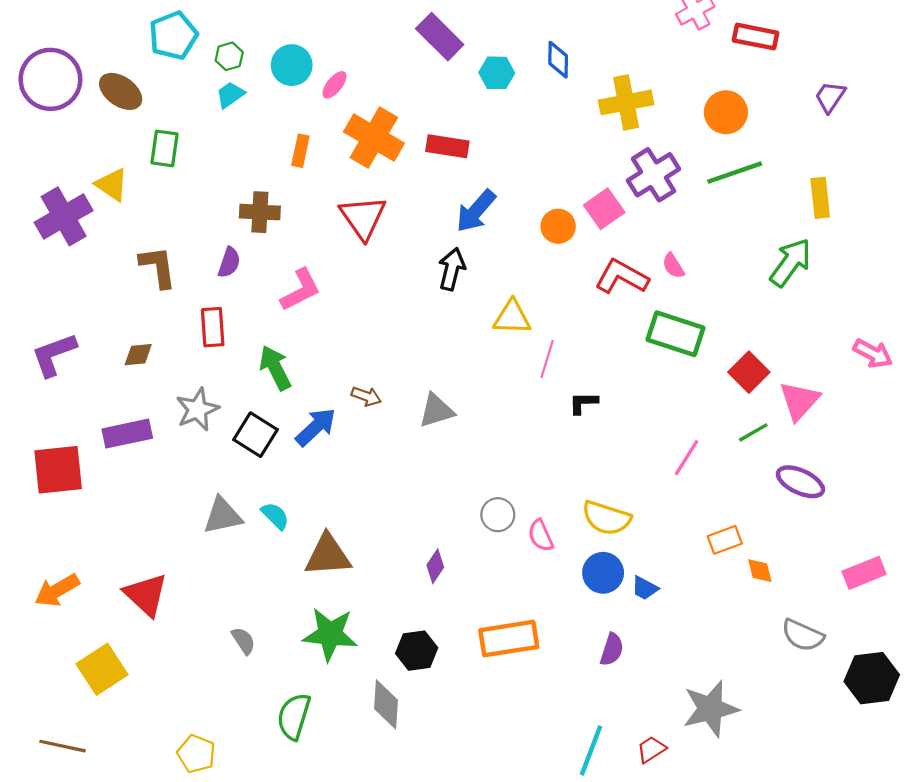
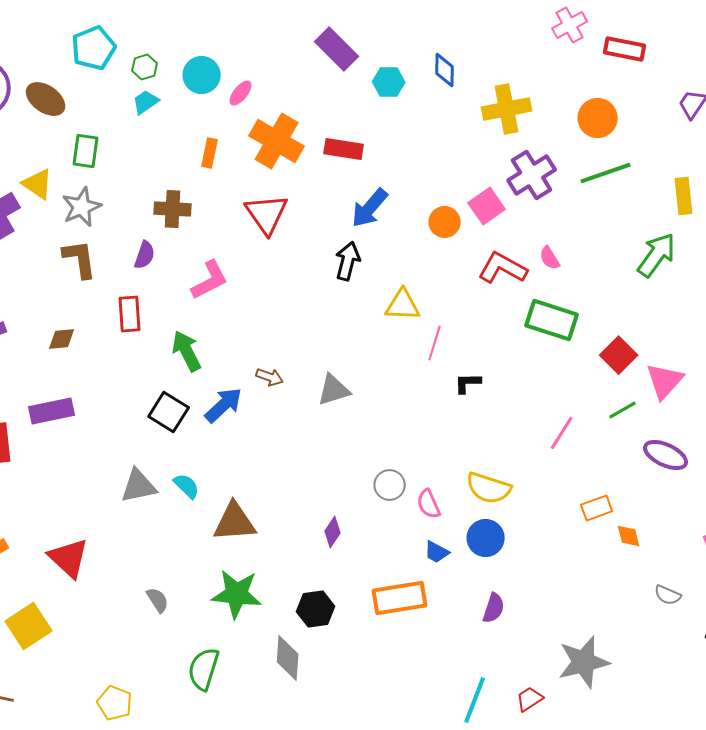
gray star: (197, 409) -> (82, 207), moved
blue trapezoid: (645, 588) -> (437, 552), moved
gray semicircle: (803, 635) -> (668, 595), size x0.7

